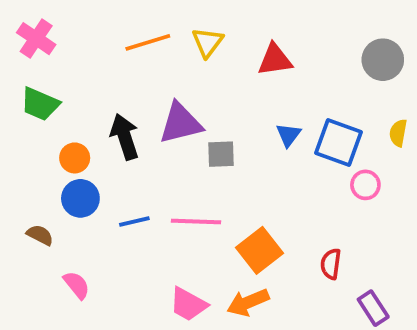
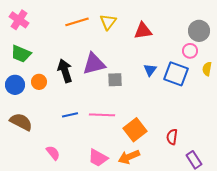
pink circle: (365, 185) -> (190, 51), moved
blue circle: (80, 198) -> (15, 85), moved
brown semicircle: (40, 235) -> (21, 122), size x1.6
pink semicircle: (77, 285) -> (53, 153), moved

